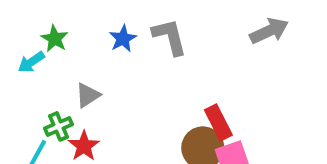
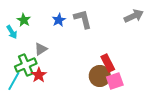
cyan arrow: (31, 62) -> (12, 32), turned -88
green cross: (58, 126) -> (26, 65), size x1.5

